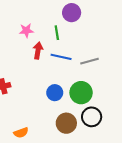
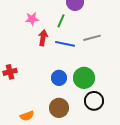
green line: (57, 33) -> (61, 21), turned 32
gray line: (89, 61) -> (92, 38), moved
brown circle: (66, 123) -> (59, 108), moved

